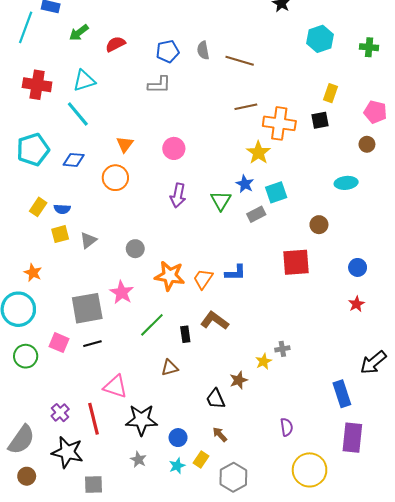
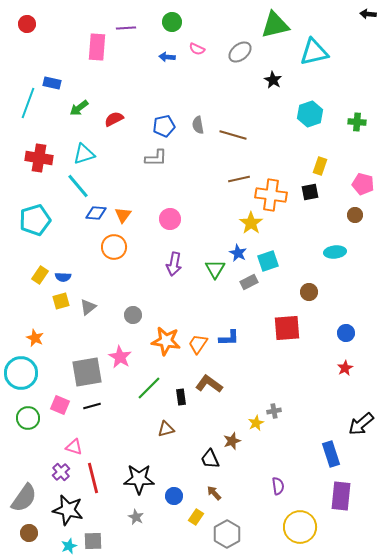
blue diamond: (74, 160) -> (96, 213), moved
pink triangle: (115, 386) -> (74, 447), moved, size x0.7
cyan star: (177, 466) -> (69, 546), moved

